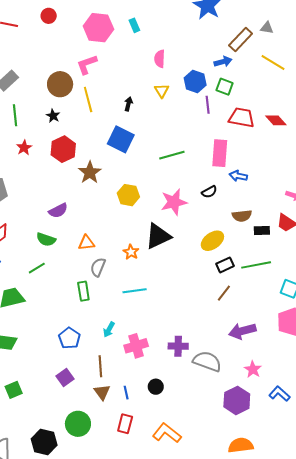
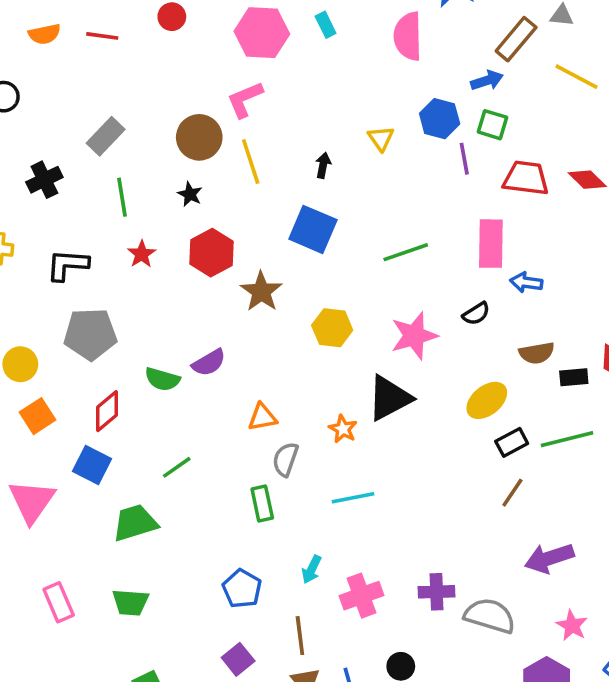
pink semicircle: (160, 59) -> (408, 36), moved, size x1.5
green semicircle: (46, 239) -> (162, 379), moved

